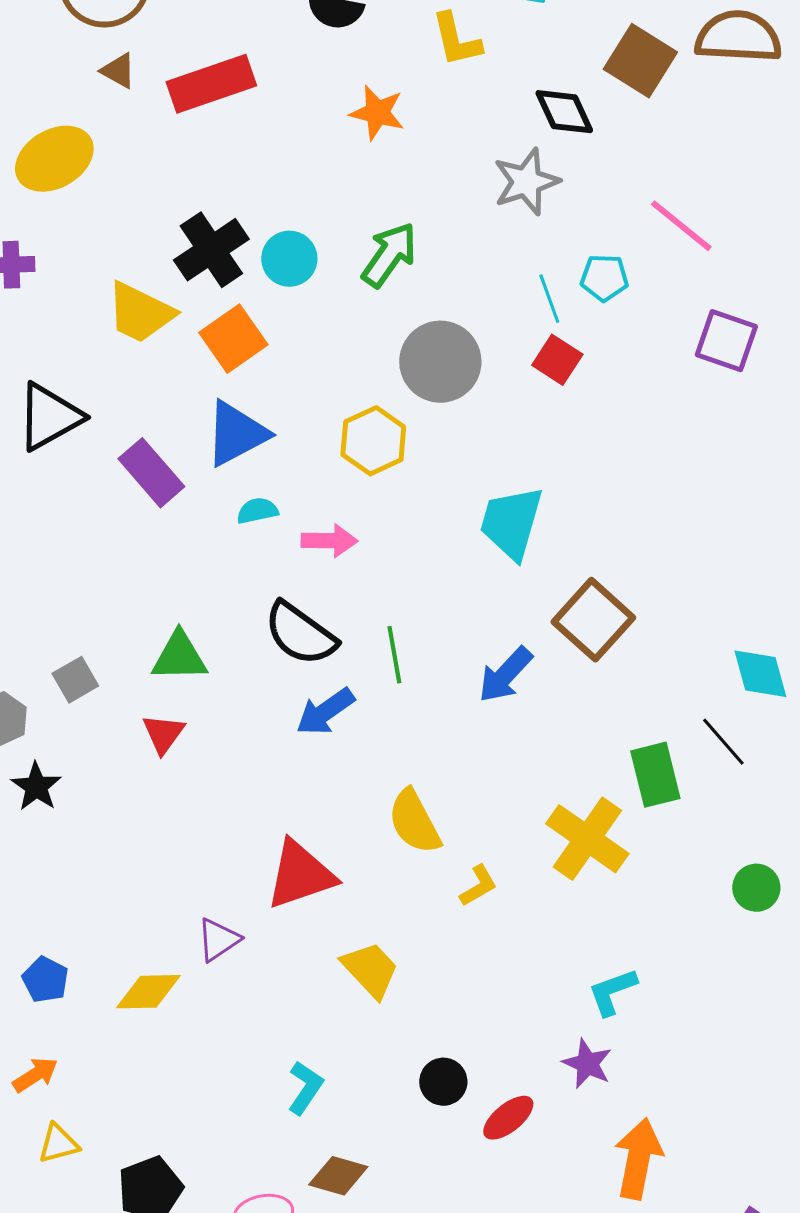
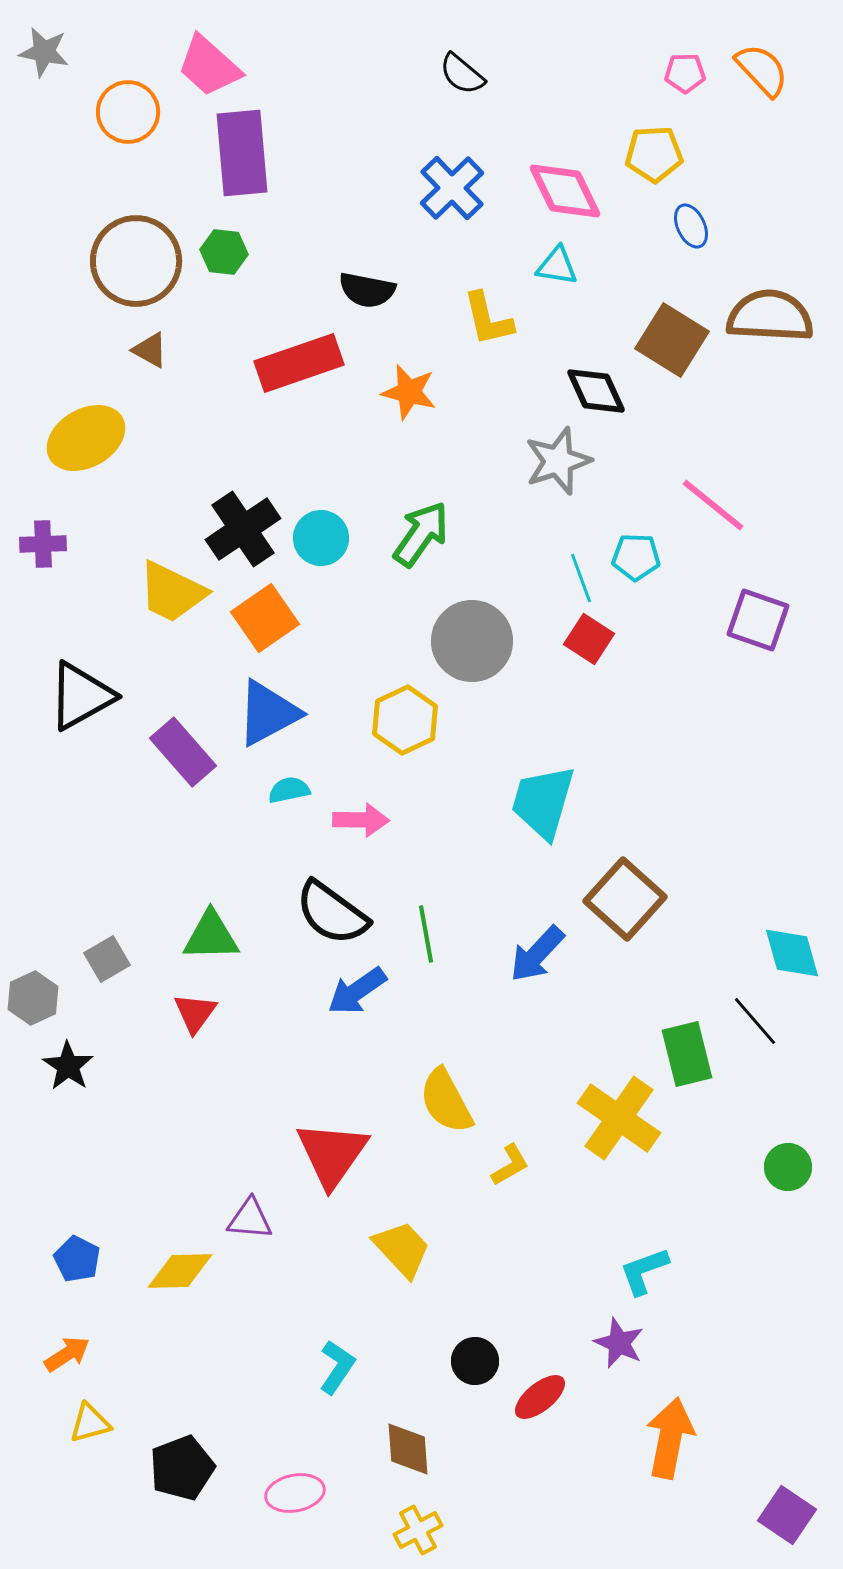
red rectangle: (211, 84) -> (299, 363), moved
red triangle: (300, 875) -> (332, 1154), turned -36
purple triangle: (218, 940) -> (250, 1219), turned 39
brown diamond: (338, 1176) -> (408, 1449), moved, turned 70

